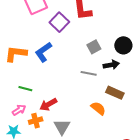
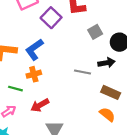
gray square: (94, 47) -> (95, 32), moved
orange semicircle: (98, 108) -> (107, 114), moved
orange cross: (36, 121) -> (34, 74), moved

